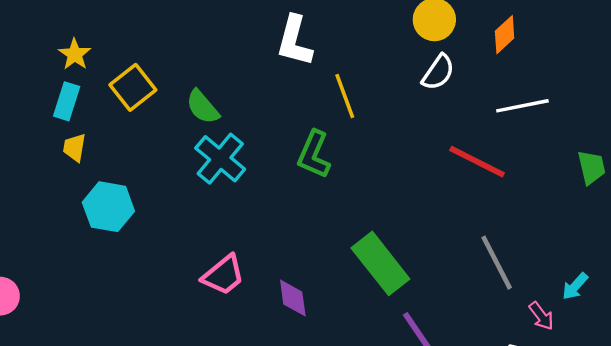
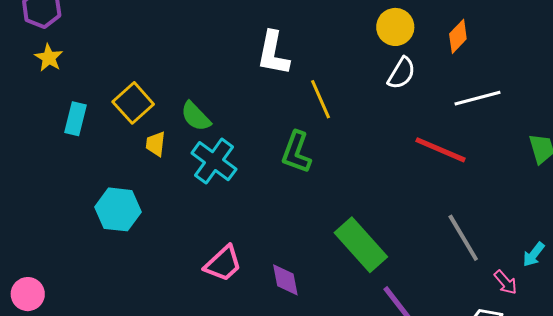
yellow star: (75, 54) -> (49, 58), moved
yellow trapezoid: (74, 148) -> (156, 144), moved

